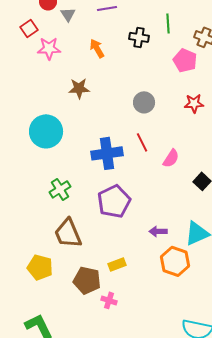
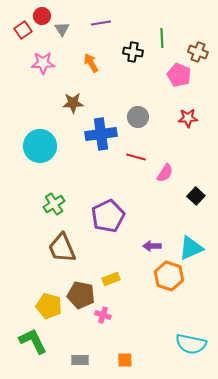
red square: (29, 28) -> (23, 30), moved
red line: (142, 142) -> (136, 157), turned -48
blue cross: (107, 153) -> (101, 134), moved
yellow pentagon: (40, 267) -> (49, 306), moved

